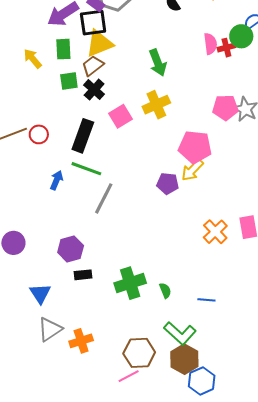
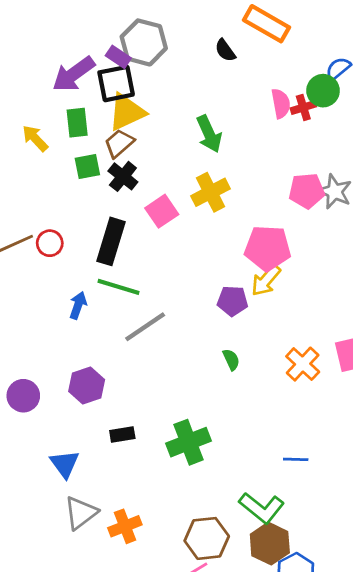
gray line: (104, 198) -> (145, 327), turned 32
purple hexagon: (71, 249) -> (87, 385), moved
green semicircle: (165, 291) -> (231, 360), moved

